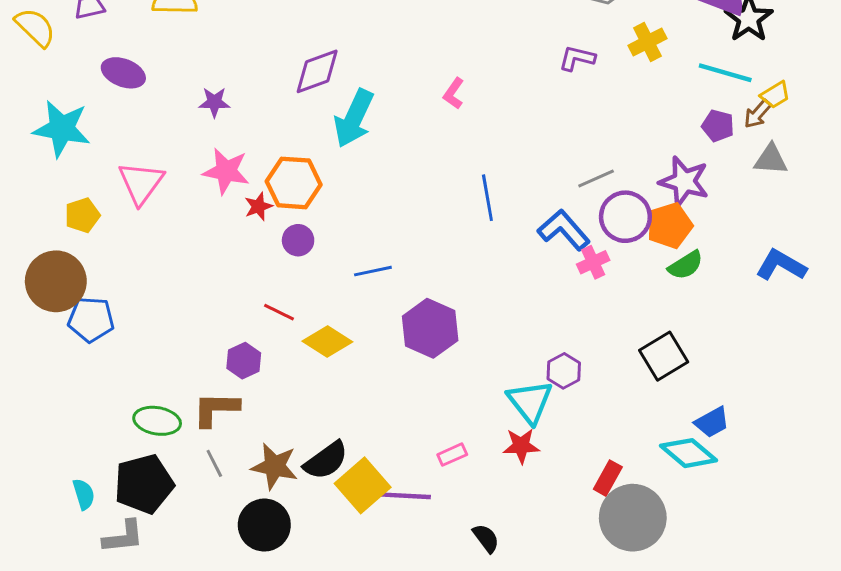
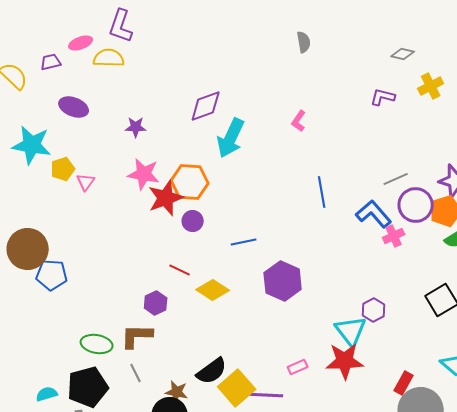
pink triangle: (141, 183) -> (86, 182), size x0.6
red star: (258, 206) -> (166, 198), size x1.8
yellow pentagon: (82, 215) -> (63, 169), moved
red star: (521, 446) -> (345, 361), size x1.5
brown star: (275, 466) -> (177, 392), moved, size x0.7
cyan semicircle: (84, 494) -> (47, 394), turned -90

